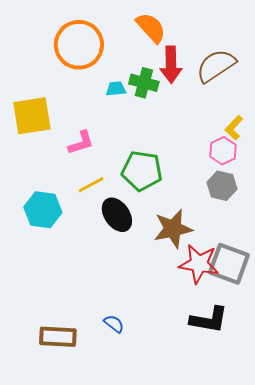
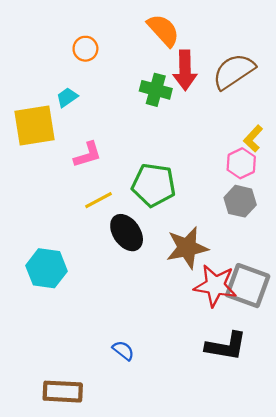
orange circle: (79, 45) -> (85, 49), size x0.5
cyan trapezoid: (116, 89) -> (67, 97), moved, turned -30
cyan hexagon: (43, 210) -> (47, 268), moved
brown rectangle: (58, 337) -> (63, 392), moved

